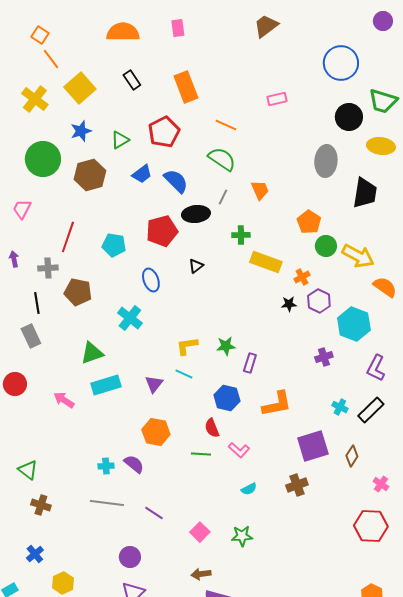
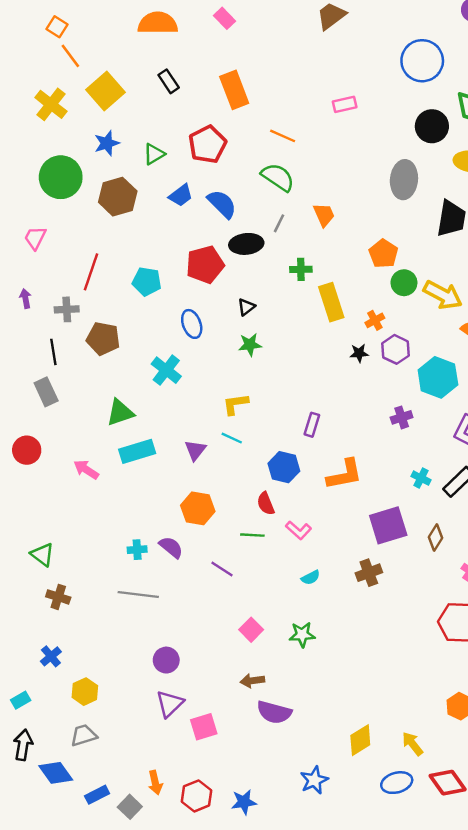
pink rectangle: (178, 28) -> (224, 18), turned -36
yellow rectangle: (266, 262) -> (331, 302), turned 52
green star: (226, 346) -> (250, 345), moved
purple line: (154, 513) -> (222, 569), moved

